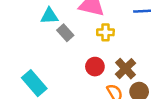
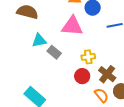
yellow cross: (105, 32) -> (88, 57), moved

